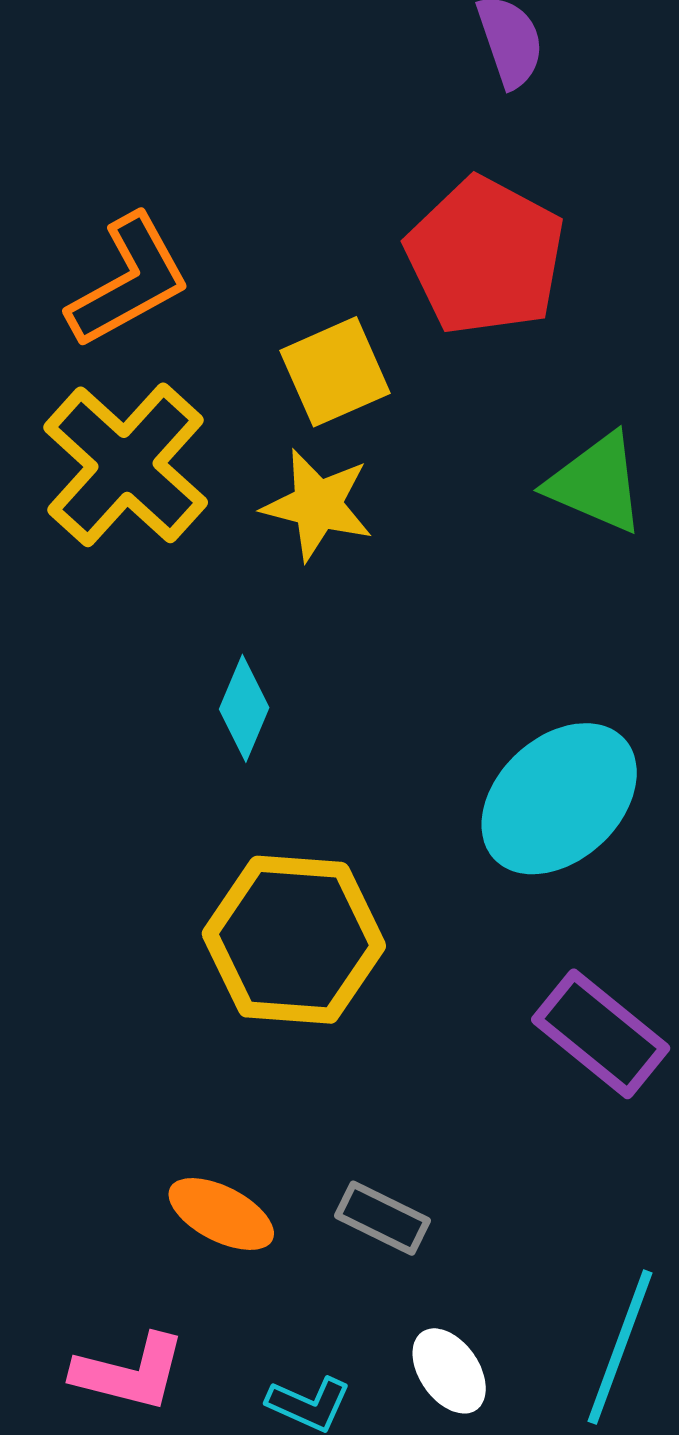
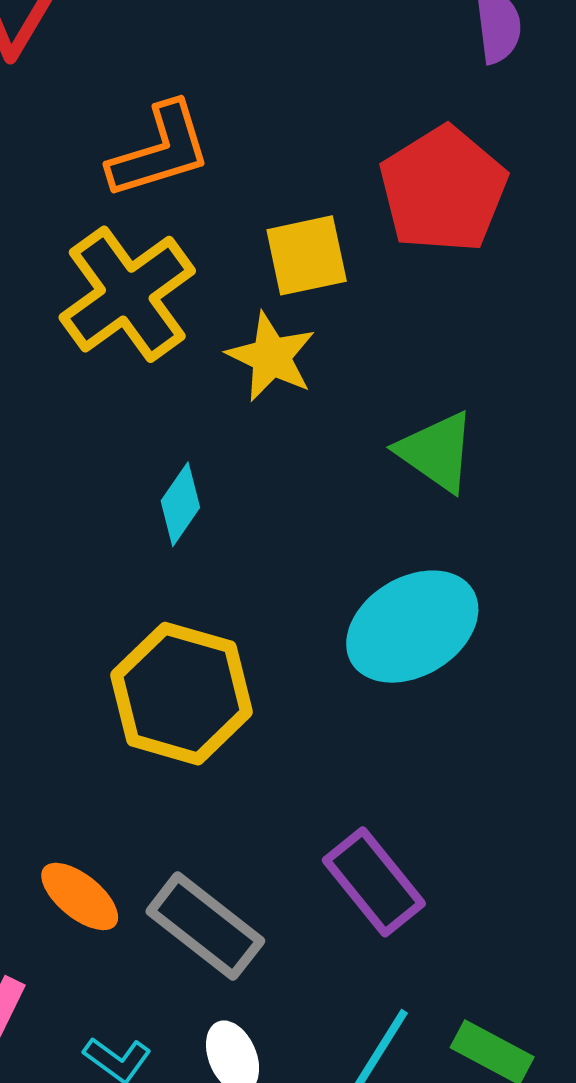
green triangle: (596, 483) -> (436, 452), moved
purple rectangle: (601, 1034) -> (374, 882), moved
gray rectangle: (383, 1218) -> (205, 926), size x1.6

